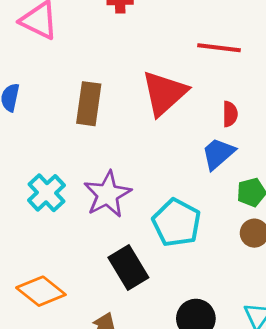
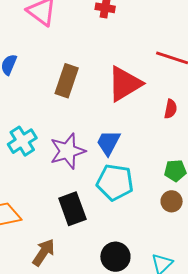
blue trapezoid: (218, 154) -> (108, 143), moved, turned -32
cyan pentagon: (177, 223) -> (115, 182), turned -30

